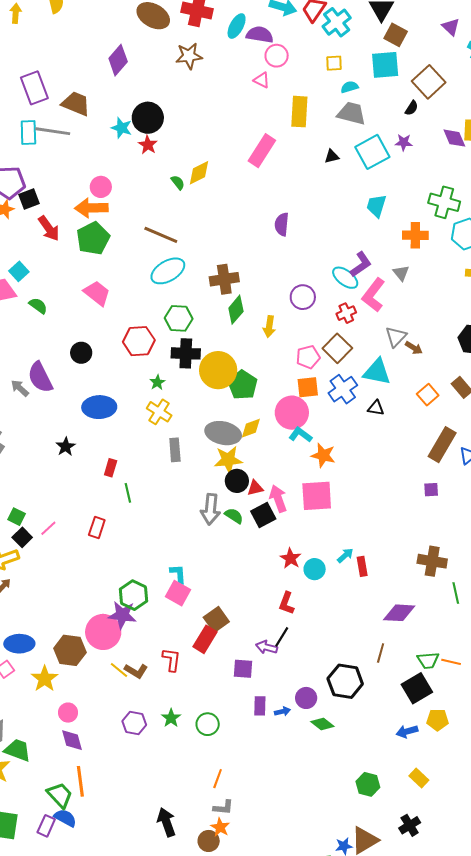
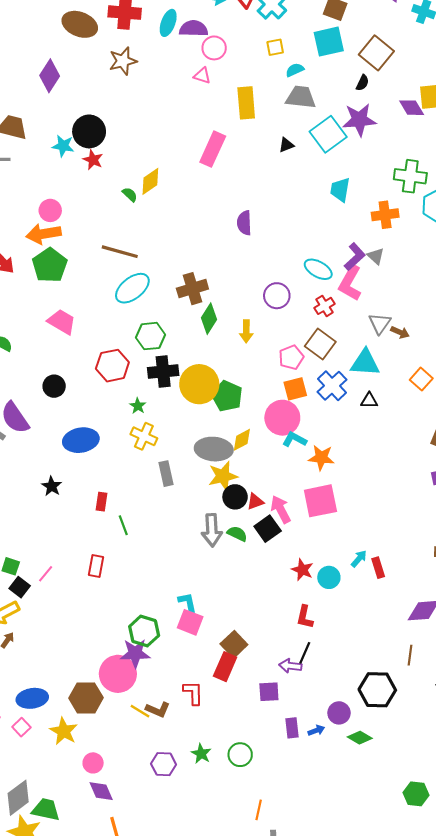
purple star: (404, 142) -> (359, 120), size x1.8
purple L-shape: (361, 264) -> (355, 257), moved

